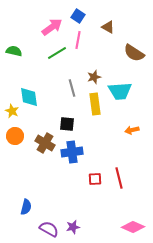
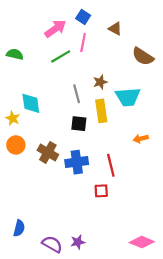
black square: (67, 124) -> (79, 124), moved
red line: (119, 178) -> (111, 165), moved
blue semicircle: (26, 207) -> (19, 228), moved

